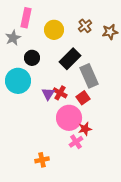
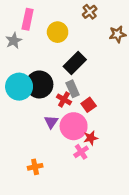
brown cross: (85, 26) -> (90, 12), moved
black circle: (32, 58) -> (39, 84), moved, size x1.6
gray rectangle: (89, 76) -> (73, 89), moved, size x0.7
purple triangle: (48, 94) -> (51, 122), moved
orange cross: (42, 160) -> (35, 167), moved

